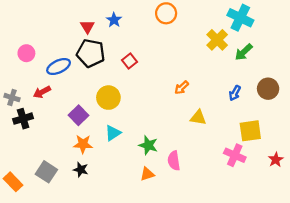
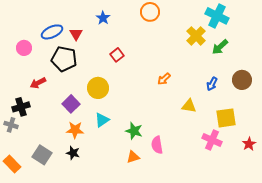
red triangle: (87, 27) -> (76, 34), moved
black pentagon: (91, 53) -> (64, 59), moved
blue ellipse: (59, 67) -> (52, 32), moved
gray cross: (12, 98) -> (11, 125), moved
yellow triangle: (198, 117) -> (189, 106), moved

